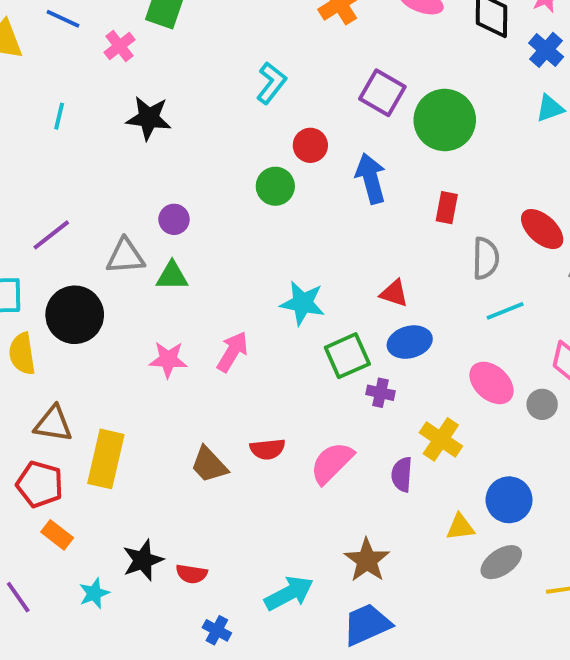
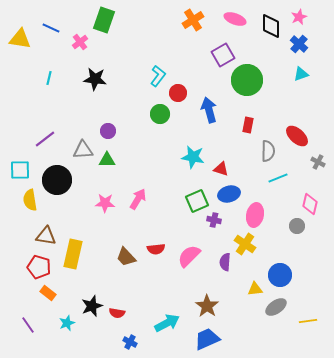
cyan L-shape: (271, 83) -> (158, 76), moved
purple square: (382, 93) -> (223, 55), moved, turned 30
cyan star: (303, 303) -> (193, 157), moved
pink ellipse: (491, 383) -> (255, 215), moved, turned 60

